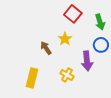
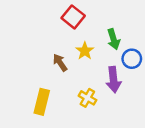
red square: (73, 14) -> (73, 17), moved
green arrow: (100, 22) -> (114, 39), moved

